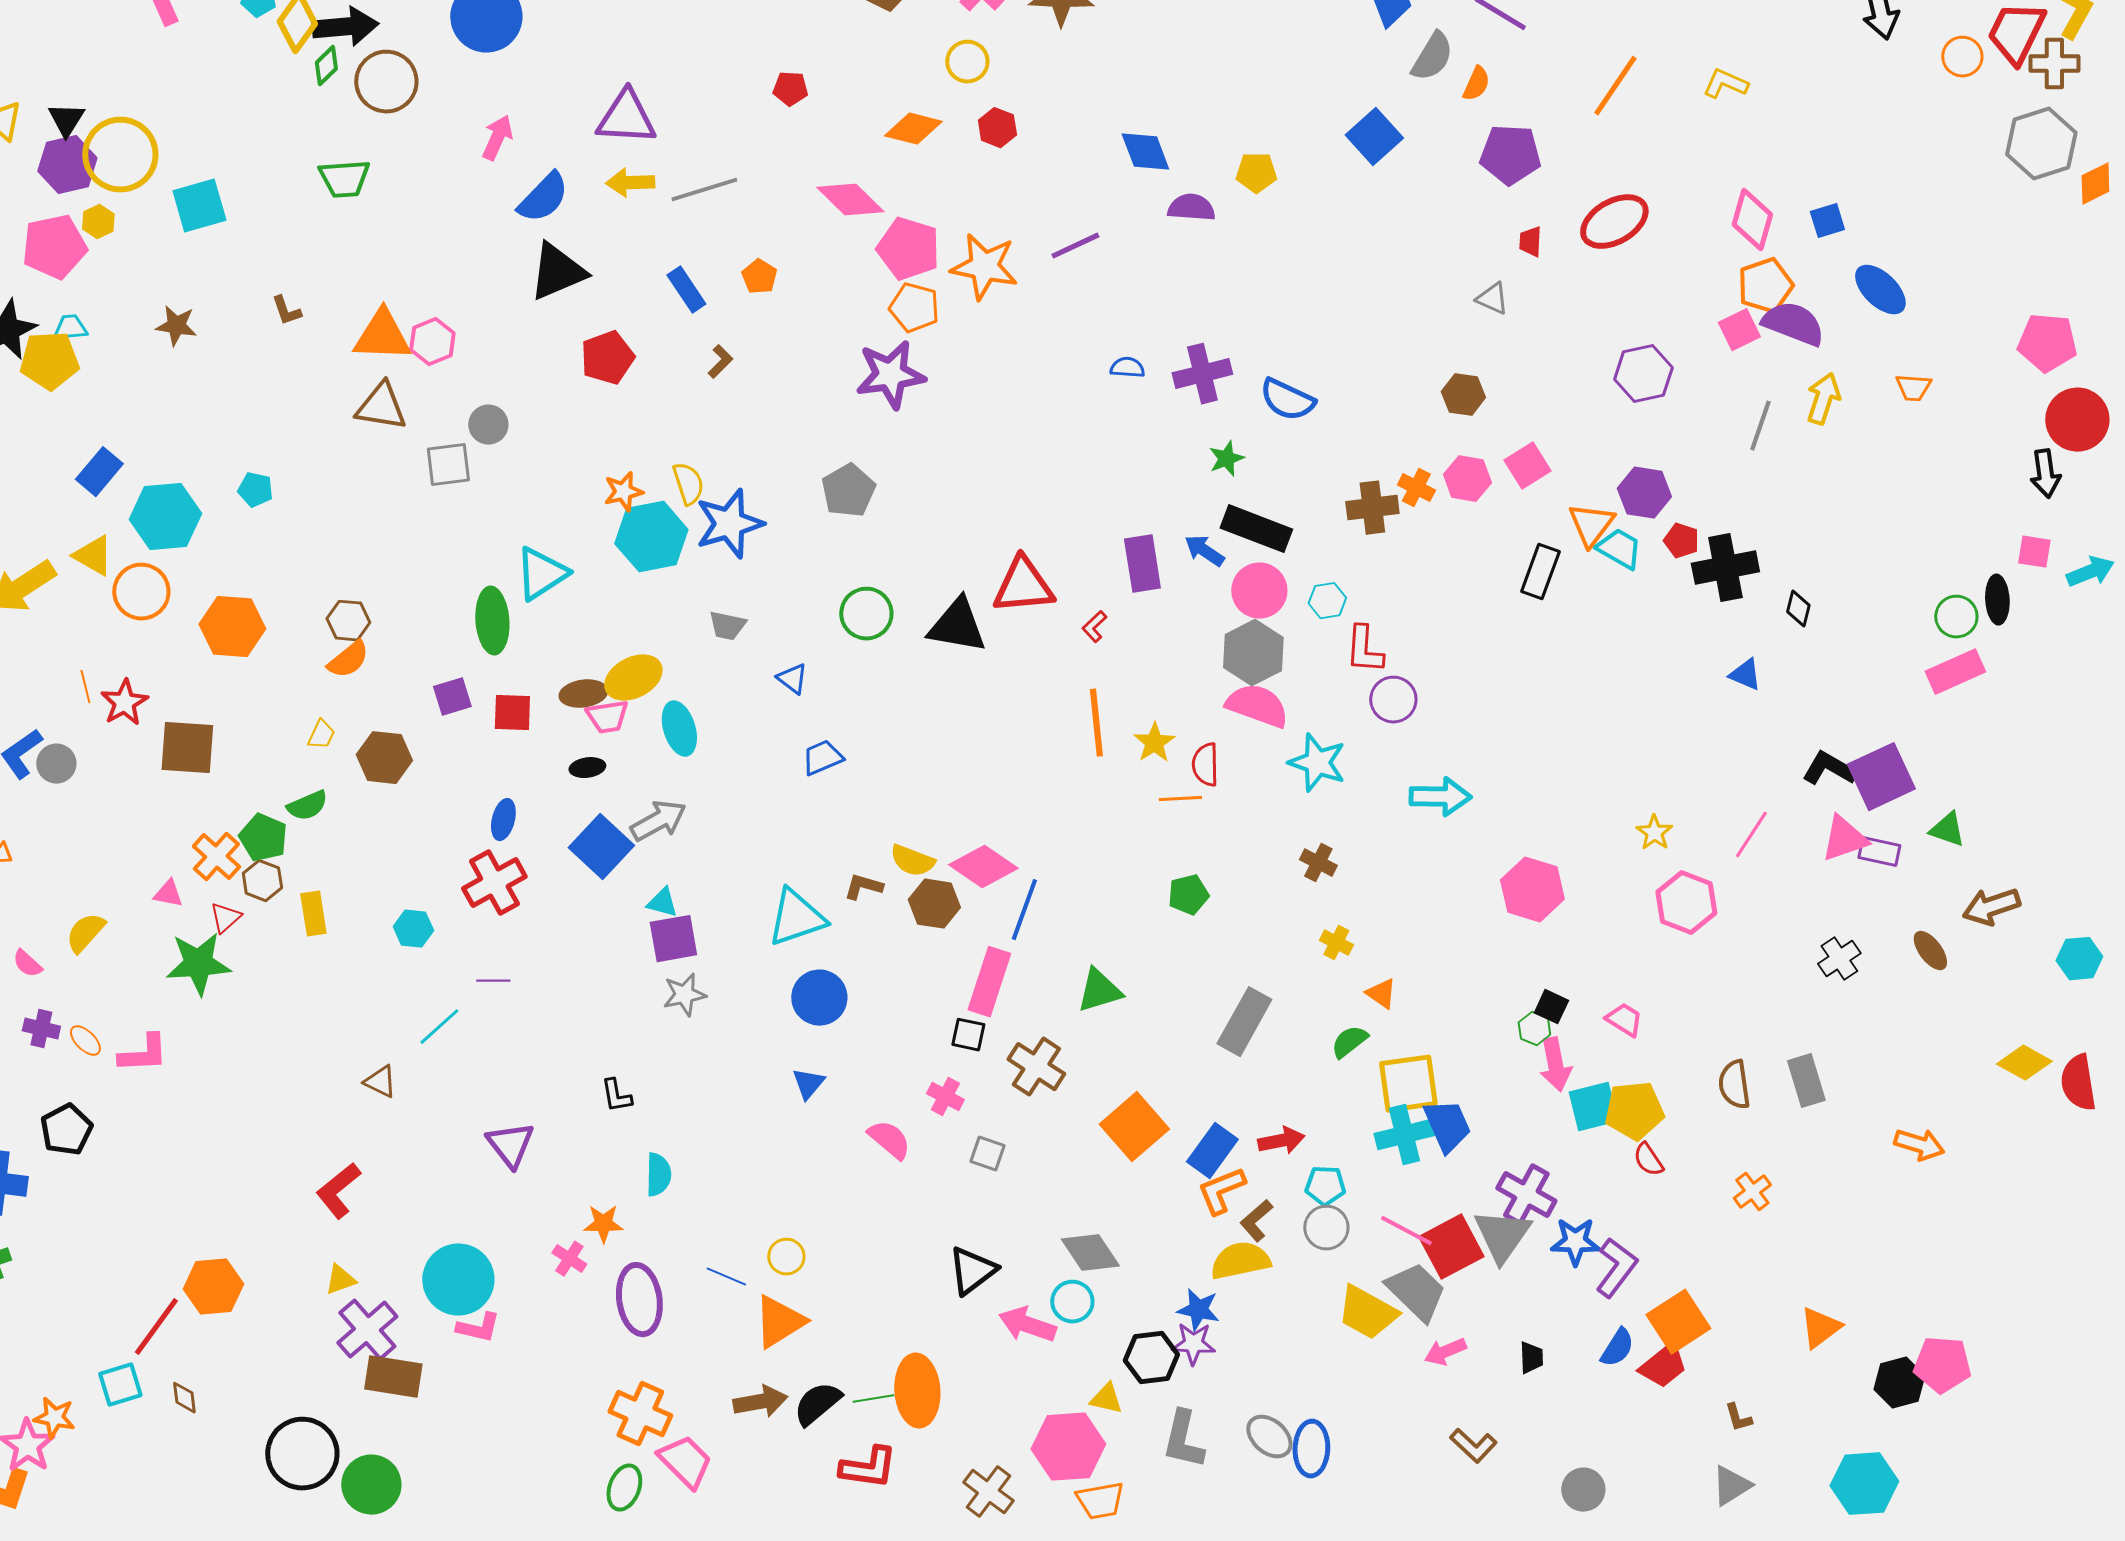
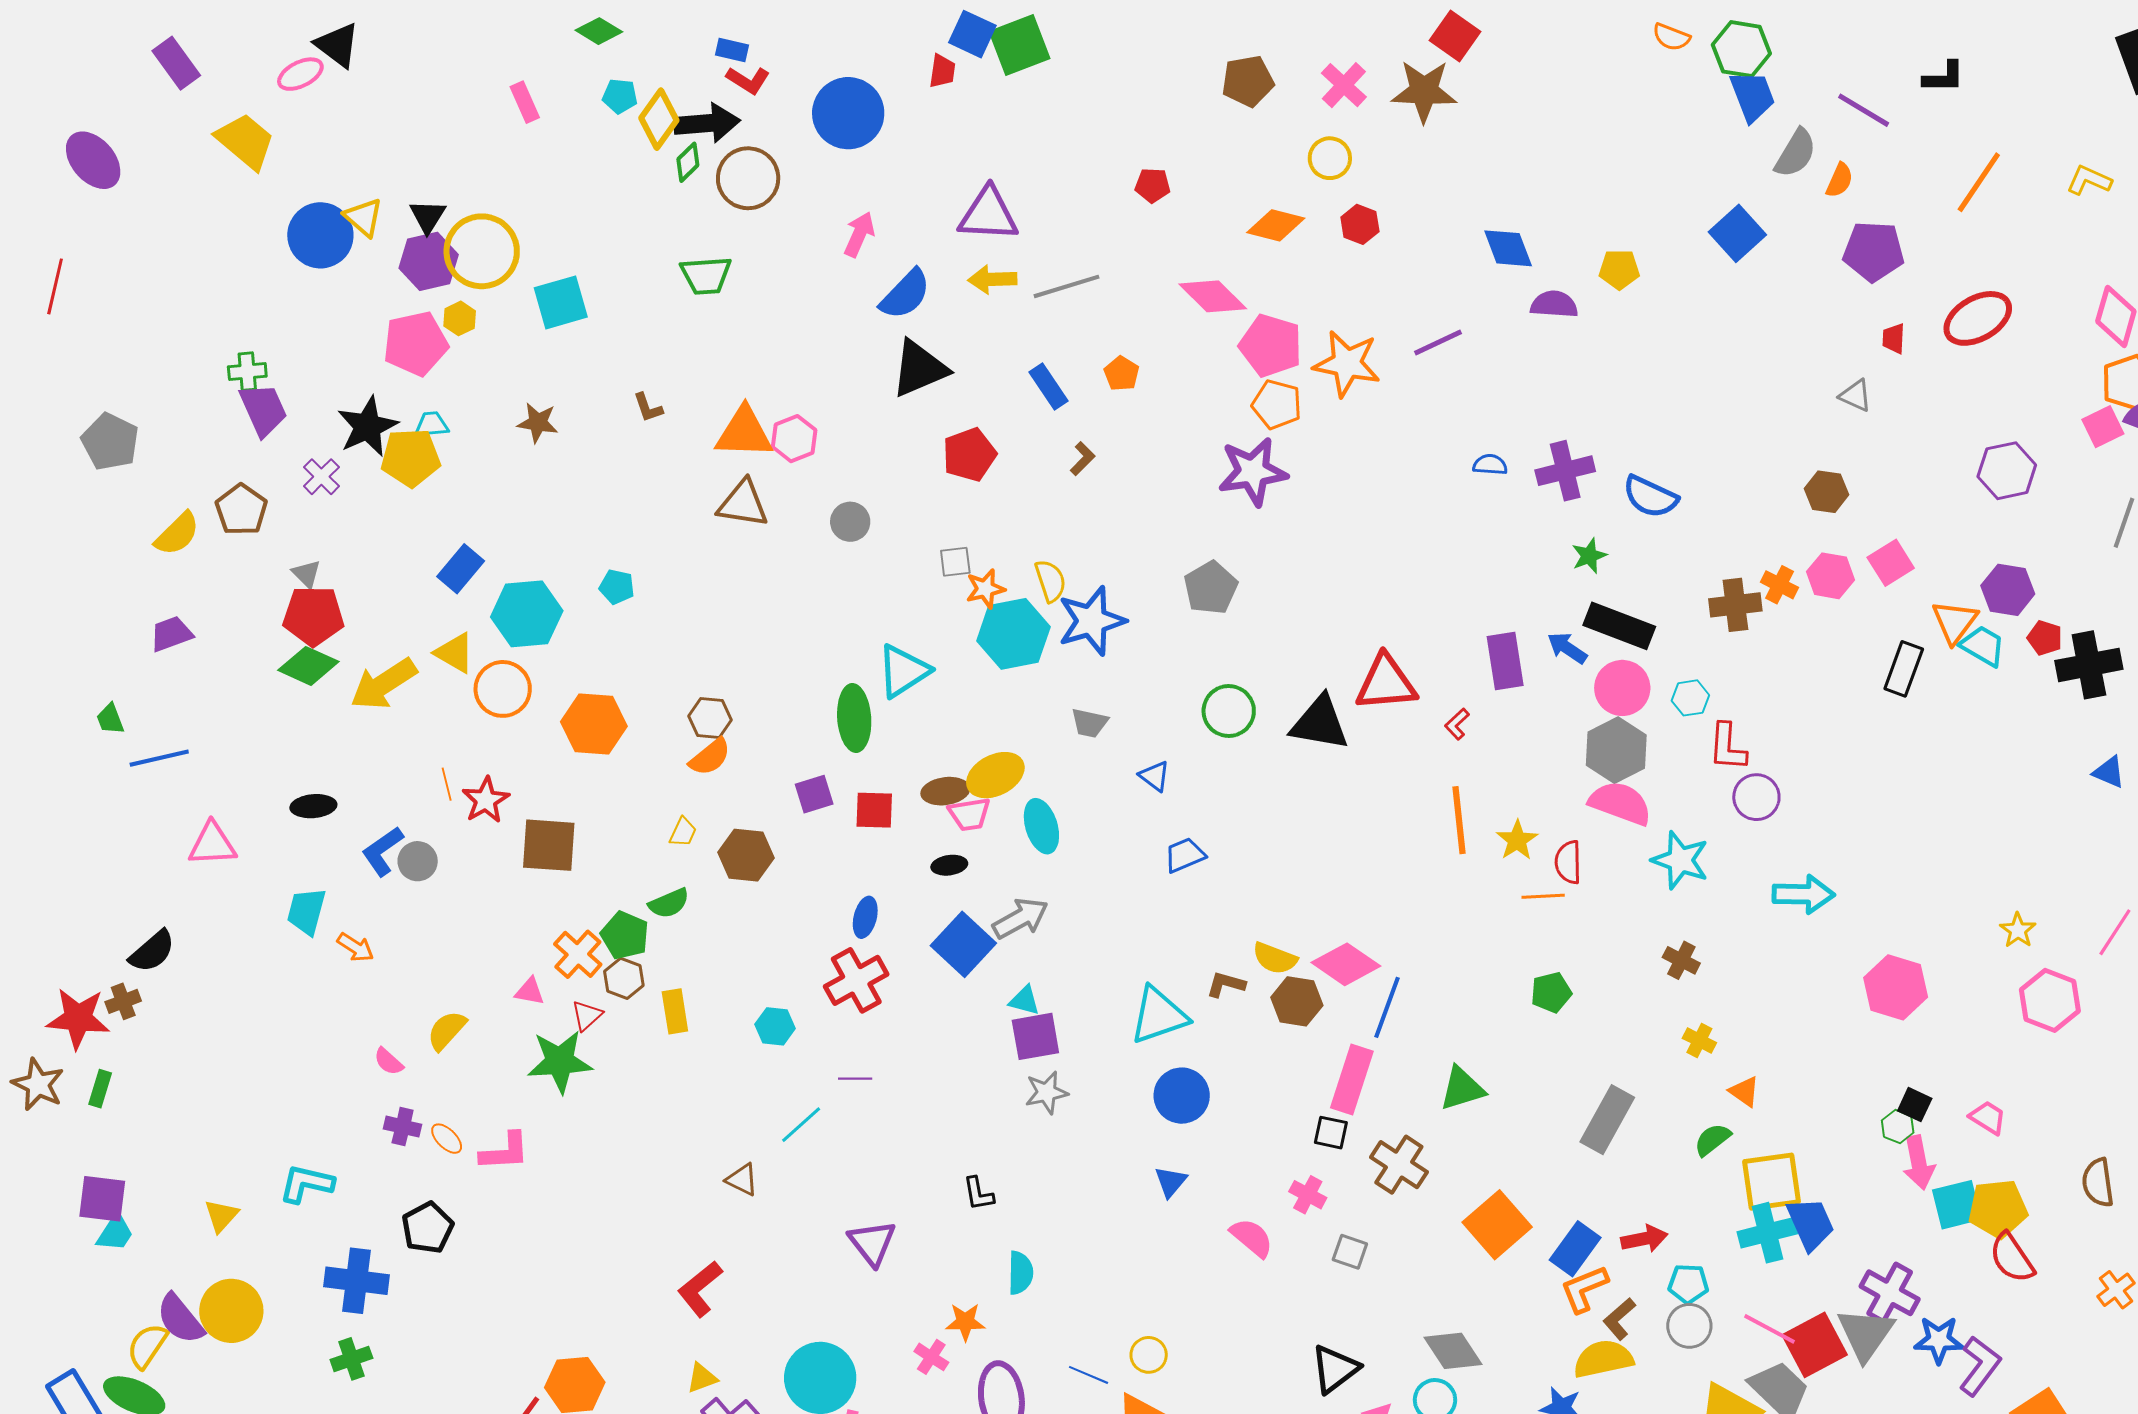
gray square: (448, 465) -> (955, 562), moved, size x0.7
red semicircle: (1648, 1160) -> (2012, 1258), size x1.5

